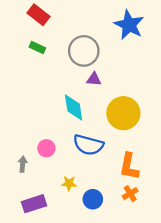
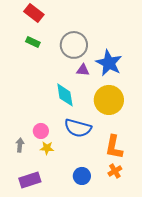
blue star: (129, 25) -> (109, 63), moved
yellow star: (69, 183) -> (47, 148), moved

